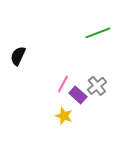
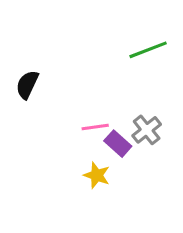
pink line: (63, 84) -> (95, 127), turned 54

